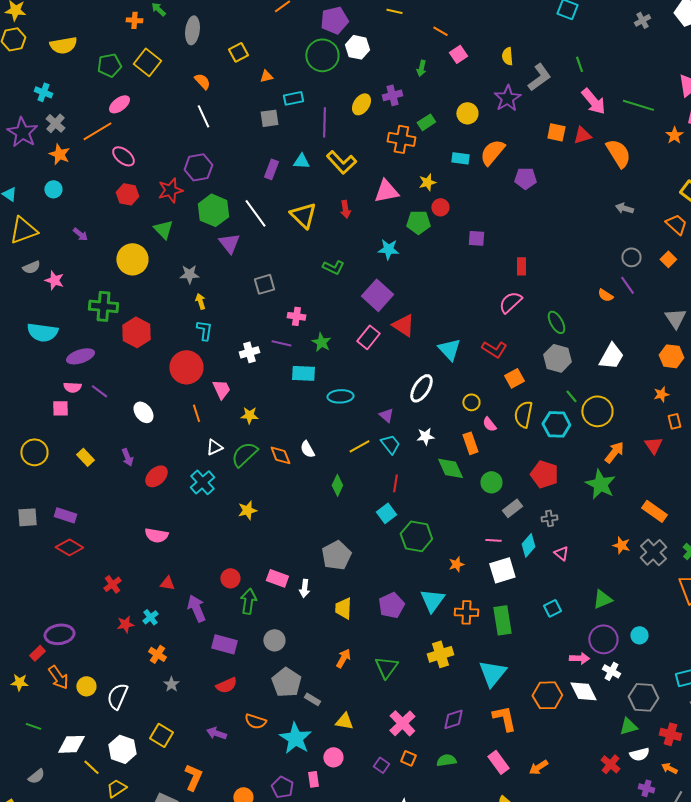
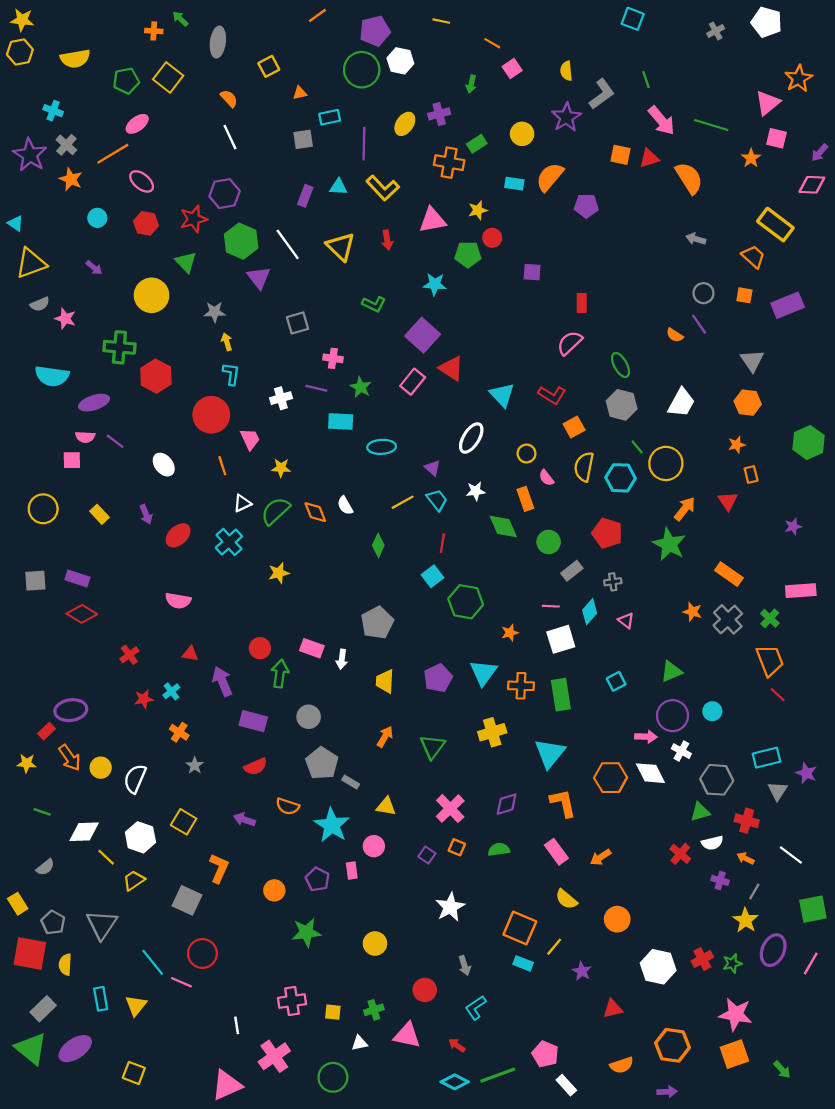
cyan circle: (53, 189) -> (97, 218), moved
orange square: (668, 259) -> (744, 295), turned -35

